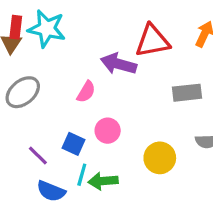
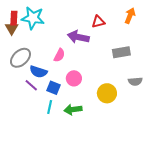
red triangle: (152, 41) -> (98, 22), size x0.6
purple line: (38, 155) -> (31, 85), moved
cyan line: (82, 175) -> (50, 107), moved
blue semicircle: (51, 191) -> (38, 72), moved

